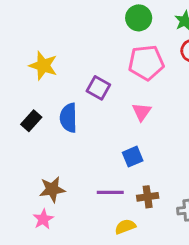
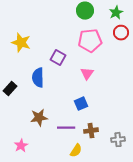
black rectangle: (31, 121) -> (10, 89), moved
brown star: (52, 189) -> (39, 118), moved
yellow semicircle: (125, 227) -> (76, 151), turned 144

